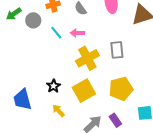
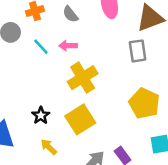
gray rectangle: (117, 50) -> (138, 51), moved
yellow pentagon: (121, 89) -> (144, 103), moved, turned -30

